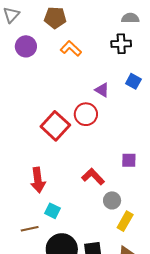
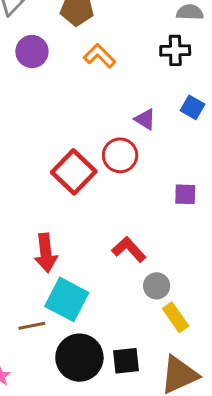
purple square: (129, 160) -> (185, 194), moved
cyan square: (52, 211) -> (67, 299), size x1.8
yellow rectangle: (125, 221) -> (176, 317), turned -66

